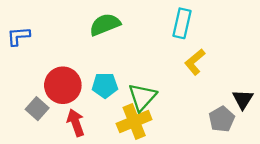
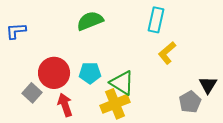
green triangle: (142, 97) -> (122, 83), turned -40

